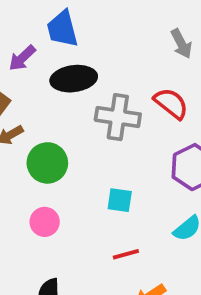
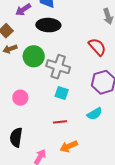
gray cross: (118, 117) -> (58, 67), moved
green circle: (47, 163) -> (34, 56), moved

